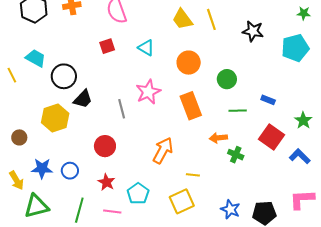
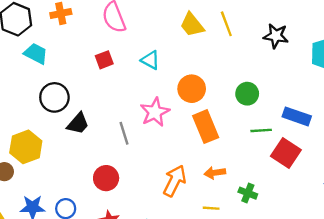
cyan trapezoid: (36, 58) -> (36, 54), moved
orange circle: (189, 63) -> (192, 89), moved
blue rectangle: (268, 100) -> (297, 116), size x1.6
yellow hexagon: (55, 118) -> (26, 147), moved
red square: (272, 137) -> (286, 153), moved
orange arrow: (218, 138) -> (215, 173), moved
green cross: (236, 155) -> (248, 193), moved

